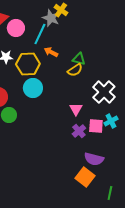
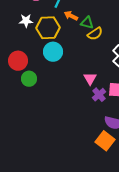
green triangle: (79, 59) -> (87, 23), moved
pink triangle: (76, 109) -> (90, 79), moved

